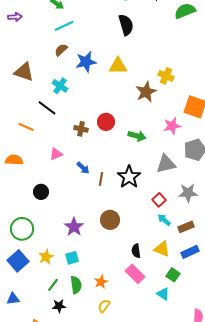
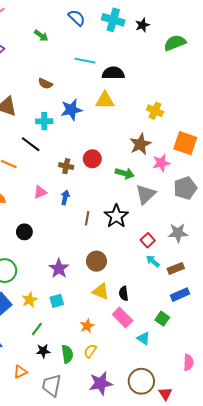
black semicircle: (126, 25) -> (113, 73), moved, turned -75
cyan line: (64, 26) -> (85, 61), moved, turned 36
brown semicircle: (61, 50) -> (45, 84), turned -112
blue star: (86, 62) -> (71, 110), moved
cyan cross: (60, 86) -> (44, 121), turned -35
brown star: (146, 92) -> (140, 144), moved
gray triangle: (166, 164) -> (146, 194), moved, turned -30
blue arrow: (83, 168) -> (65, 197), moved, turned -120
yellow triangle: (162, 249) -> (101, 291), moved
green semicircle: (76, 285) -> (67, 354), moved
cyan triangle: (163, 294) -> (143, 338), moved

